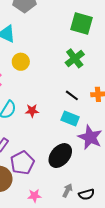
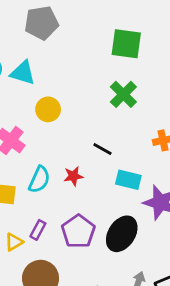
black line: (72, 95) -> (102, 149), moved
purple pentagon: (22, 163) -> (78, 231), moved

